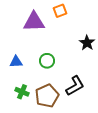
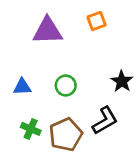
orange square: (60, 11) -> (97, 21), moved
black star: (87, 43) -> (122, 81), moved

